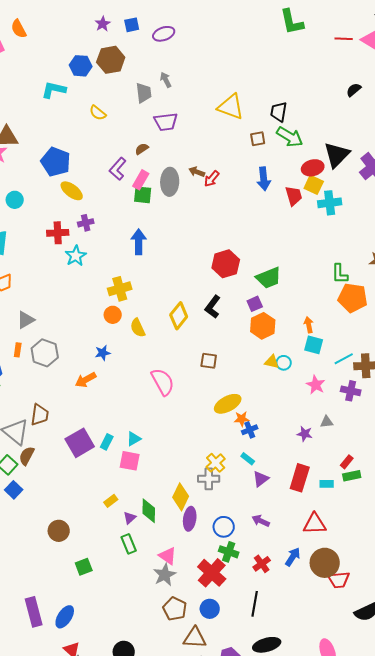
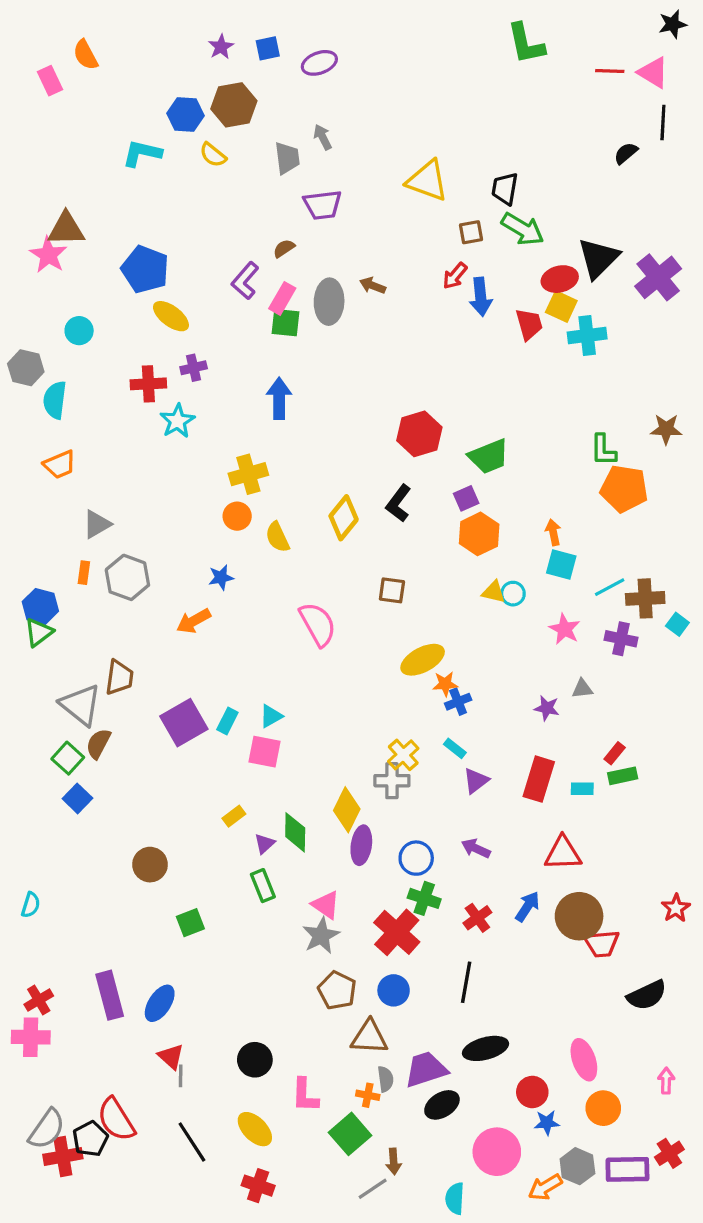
yellow semicircle: (98, 113) -> (213, 155), moved
red arrow: (212, 179) -> (455, 276), moved

